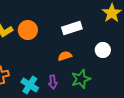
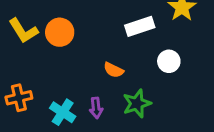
white rectangle: (72, 28) -> (140, 26), moved
orange semicircle: (65, 56) -> (114, 70), turned -136

